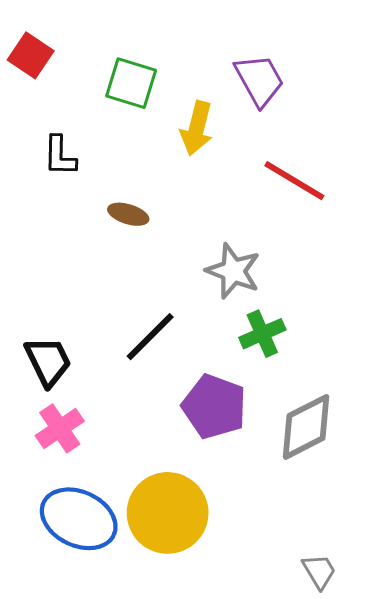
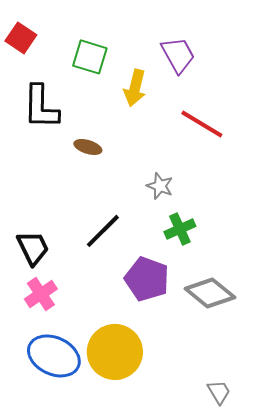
black L-shape: (60, 156) -> (41, 107), size x1.6
gray star: (233, 271) -> (160, 186), size x0.7
gray diamond: (306, 427) -> (210, 293), turned 66

